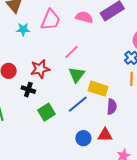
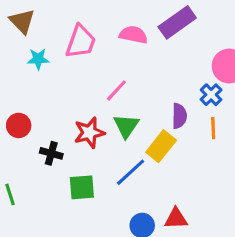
red star: (40, 69) -> (89, 133), moved
yellow rectangle: (98, 89) -> (161, 146), turned -66
purple semicircle: (112, 107) -> (179, 116), moved
green square: (46, 112) -> (82, 187), turned 30

